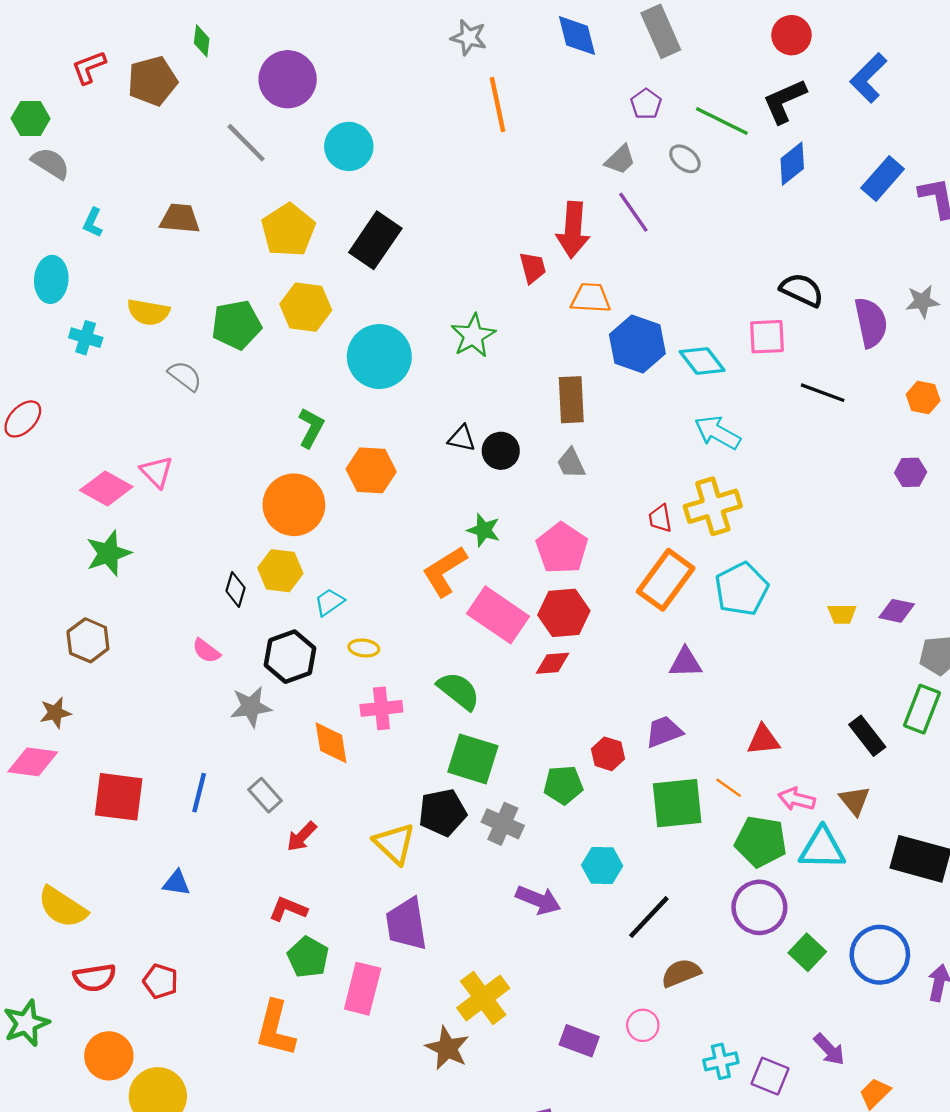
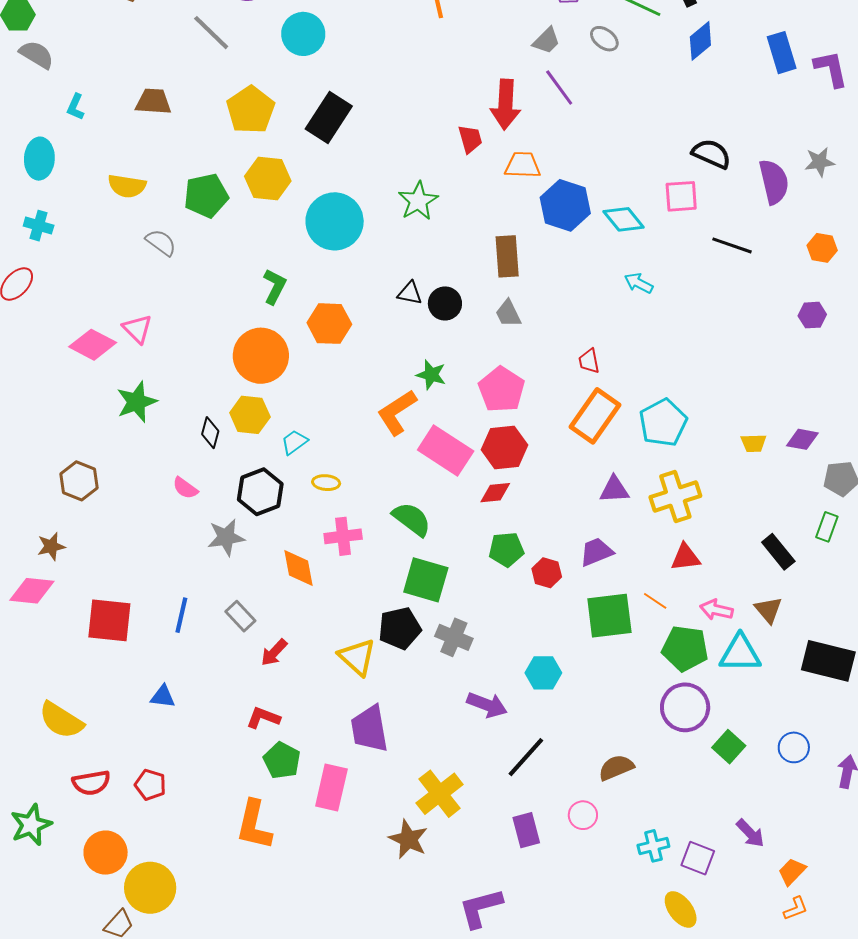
blue rectangle: (883, 178) -> (782, 53), turned -57
cyan cross: (86, 338) -> (39, 226), moved
cyan arrow: (717, 433) -> (639, 283), size x0.7
yellow cross: (713, 506) -> (675, 497), moved
green star: (108, 553) -> (137, 402), moved
green rectangle: (922, 709) -> (827, 527), size x0.7
green pentagon: (563, 785) -> (506, 549), moved
black line: (649, 917) -> (526, 757), moved
blue circle: (880, 955) -> (794, 747), size x0.6
purple rectangle: (579, 1041) -> (526, 830), turned 56

